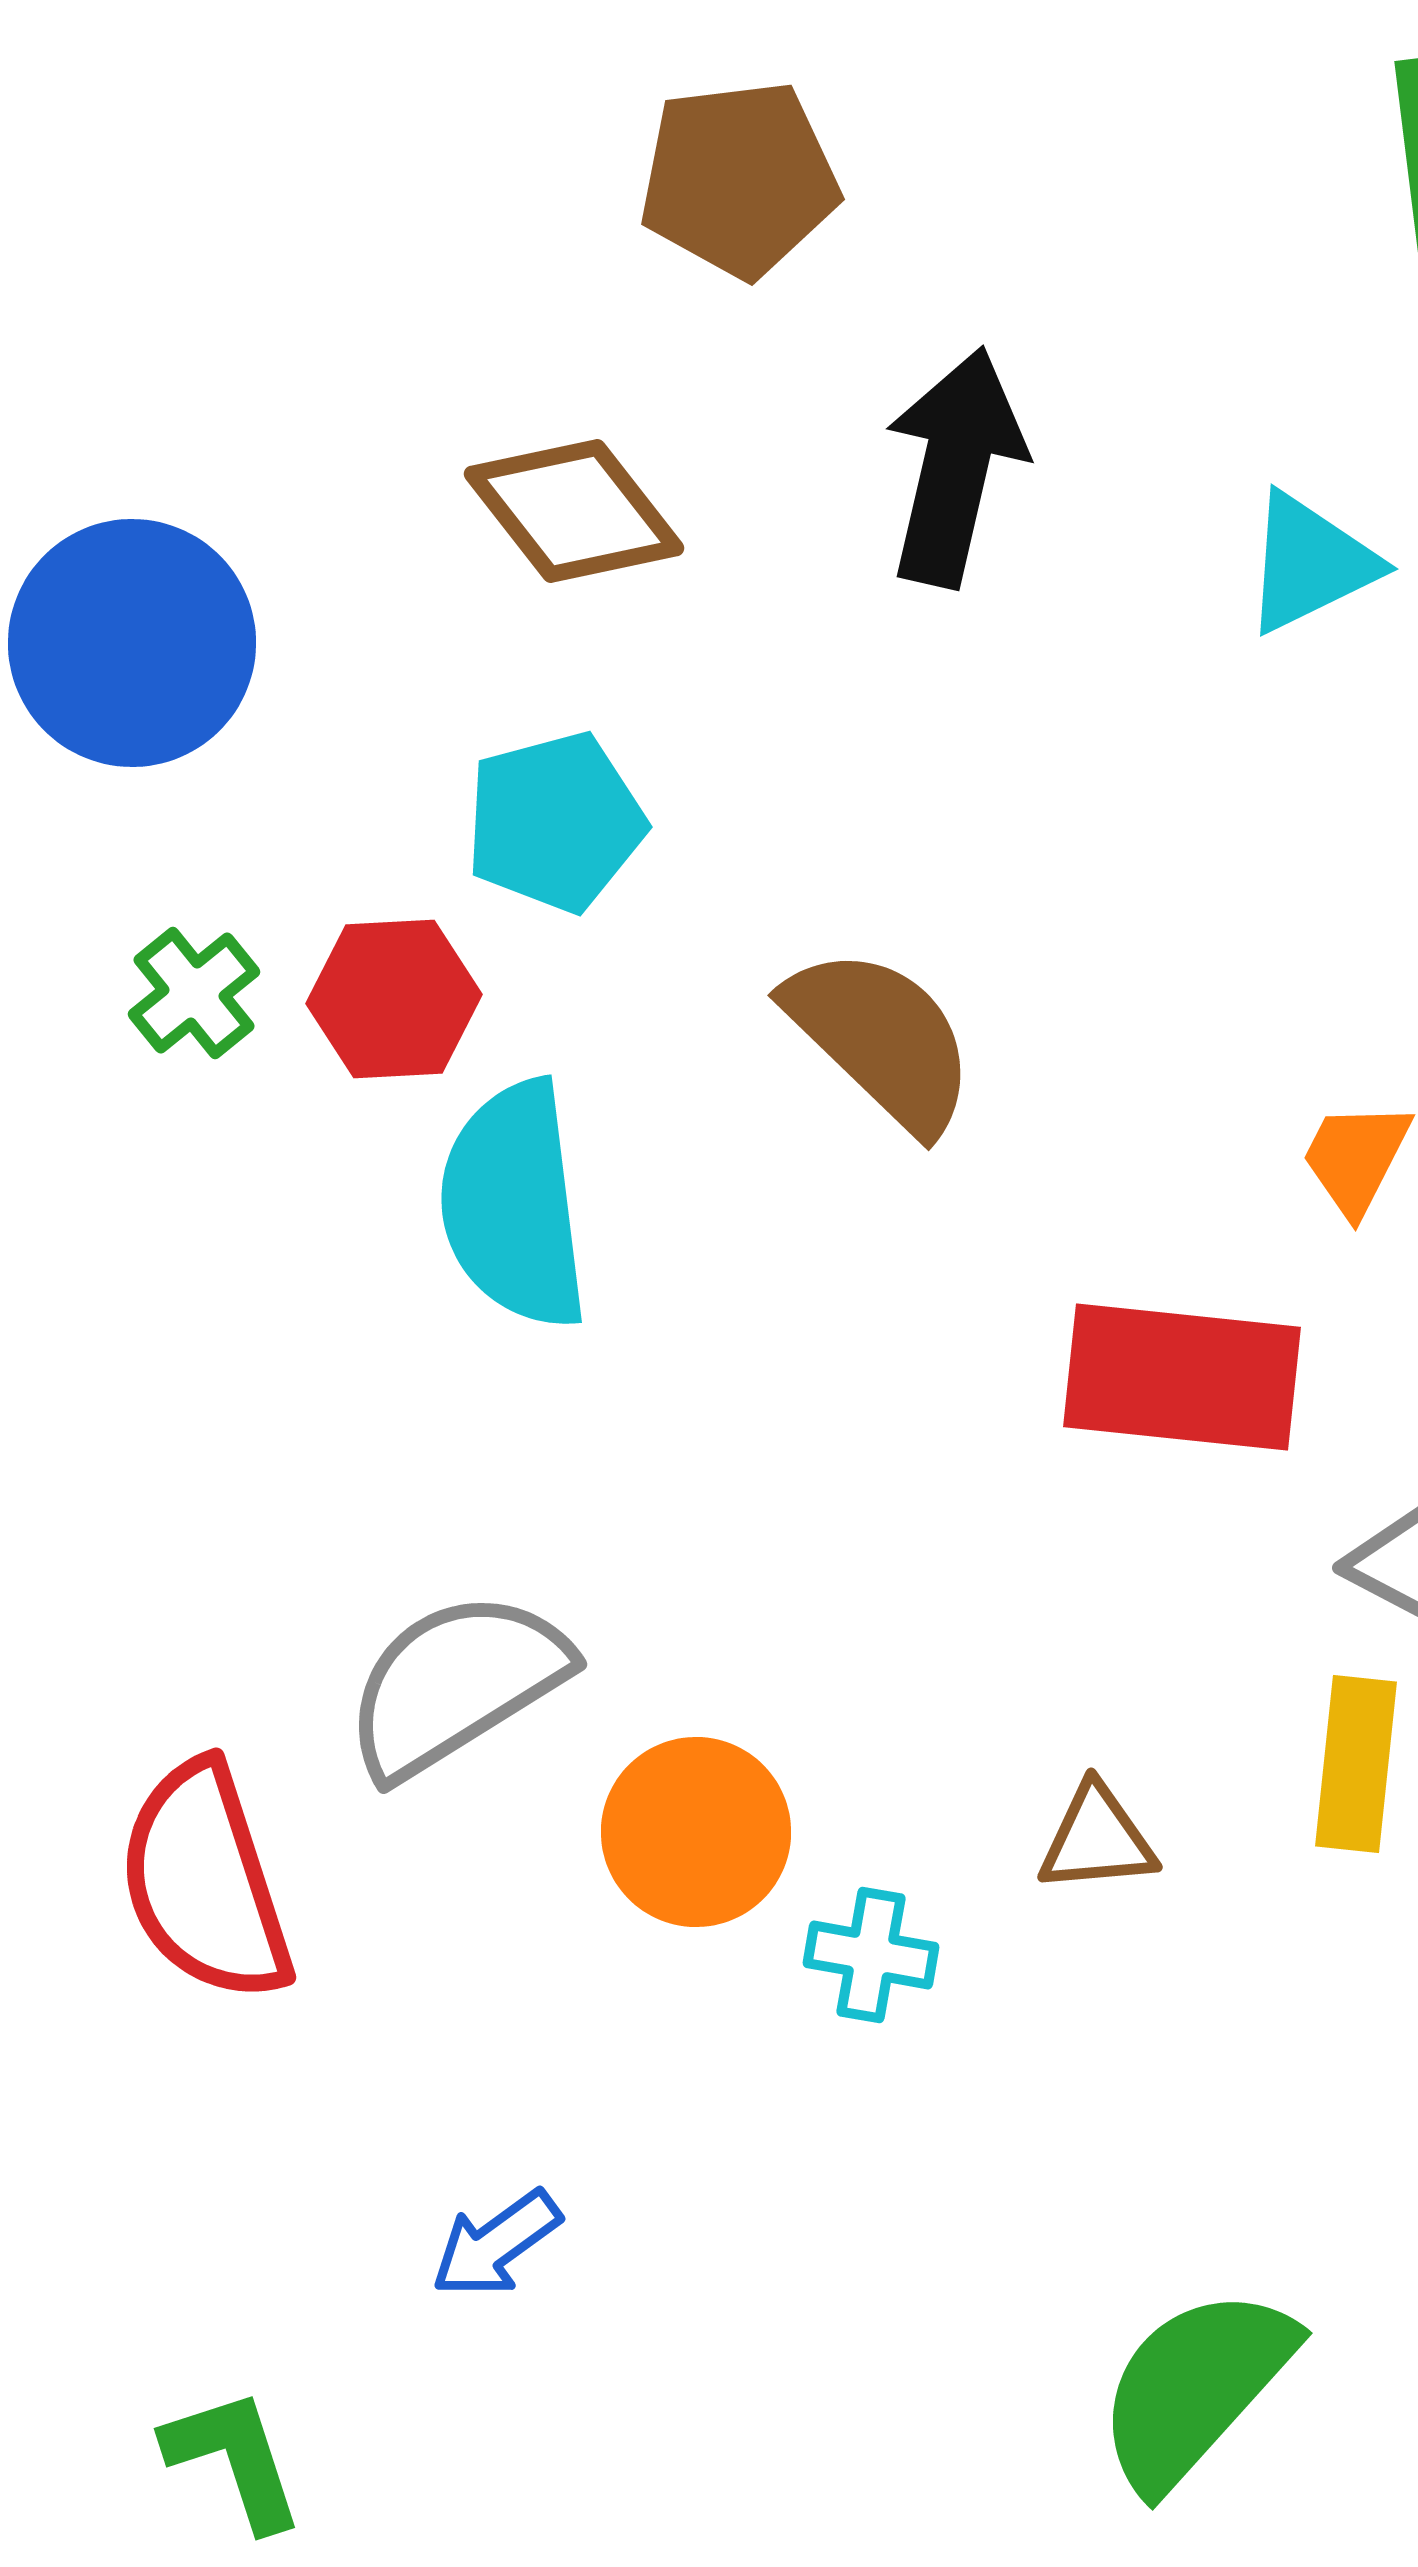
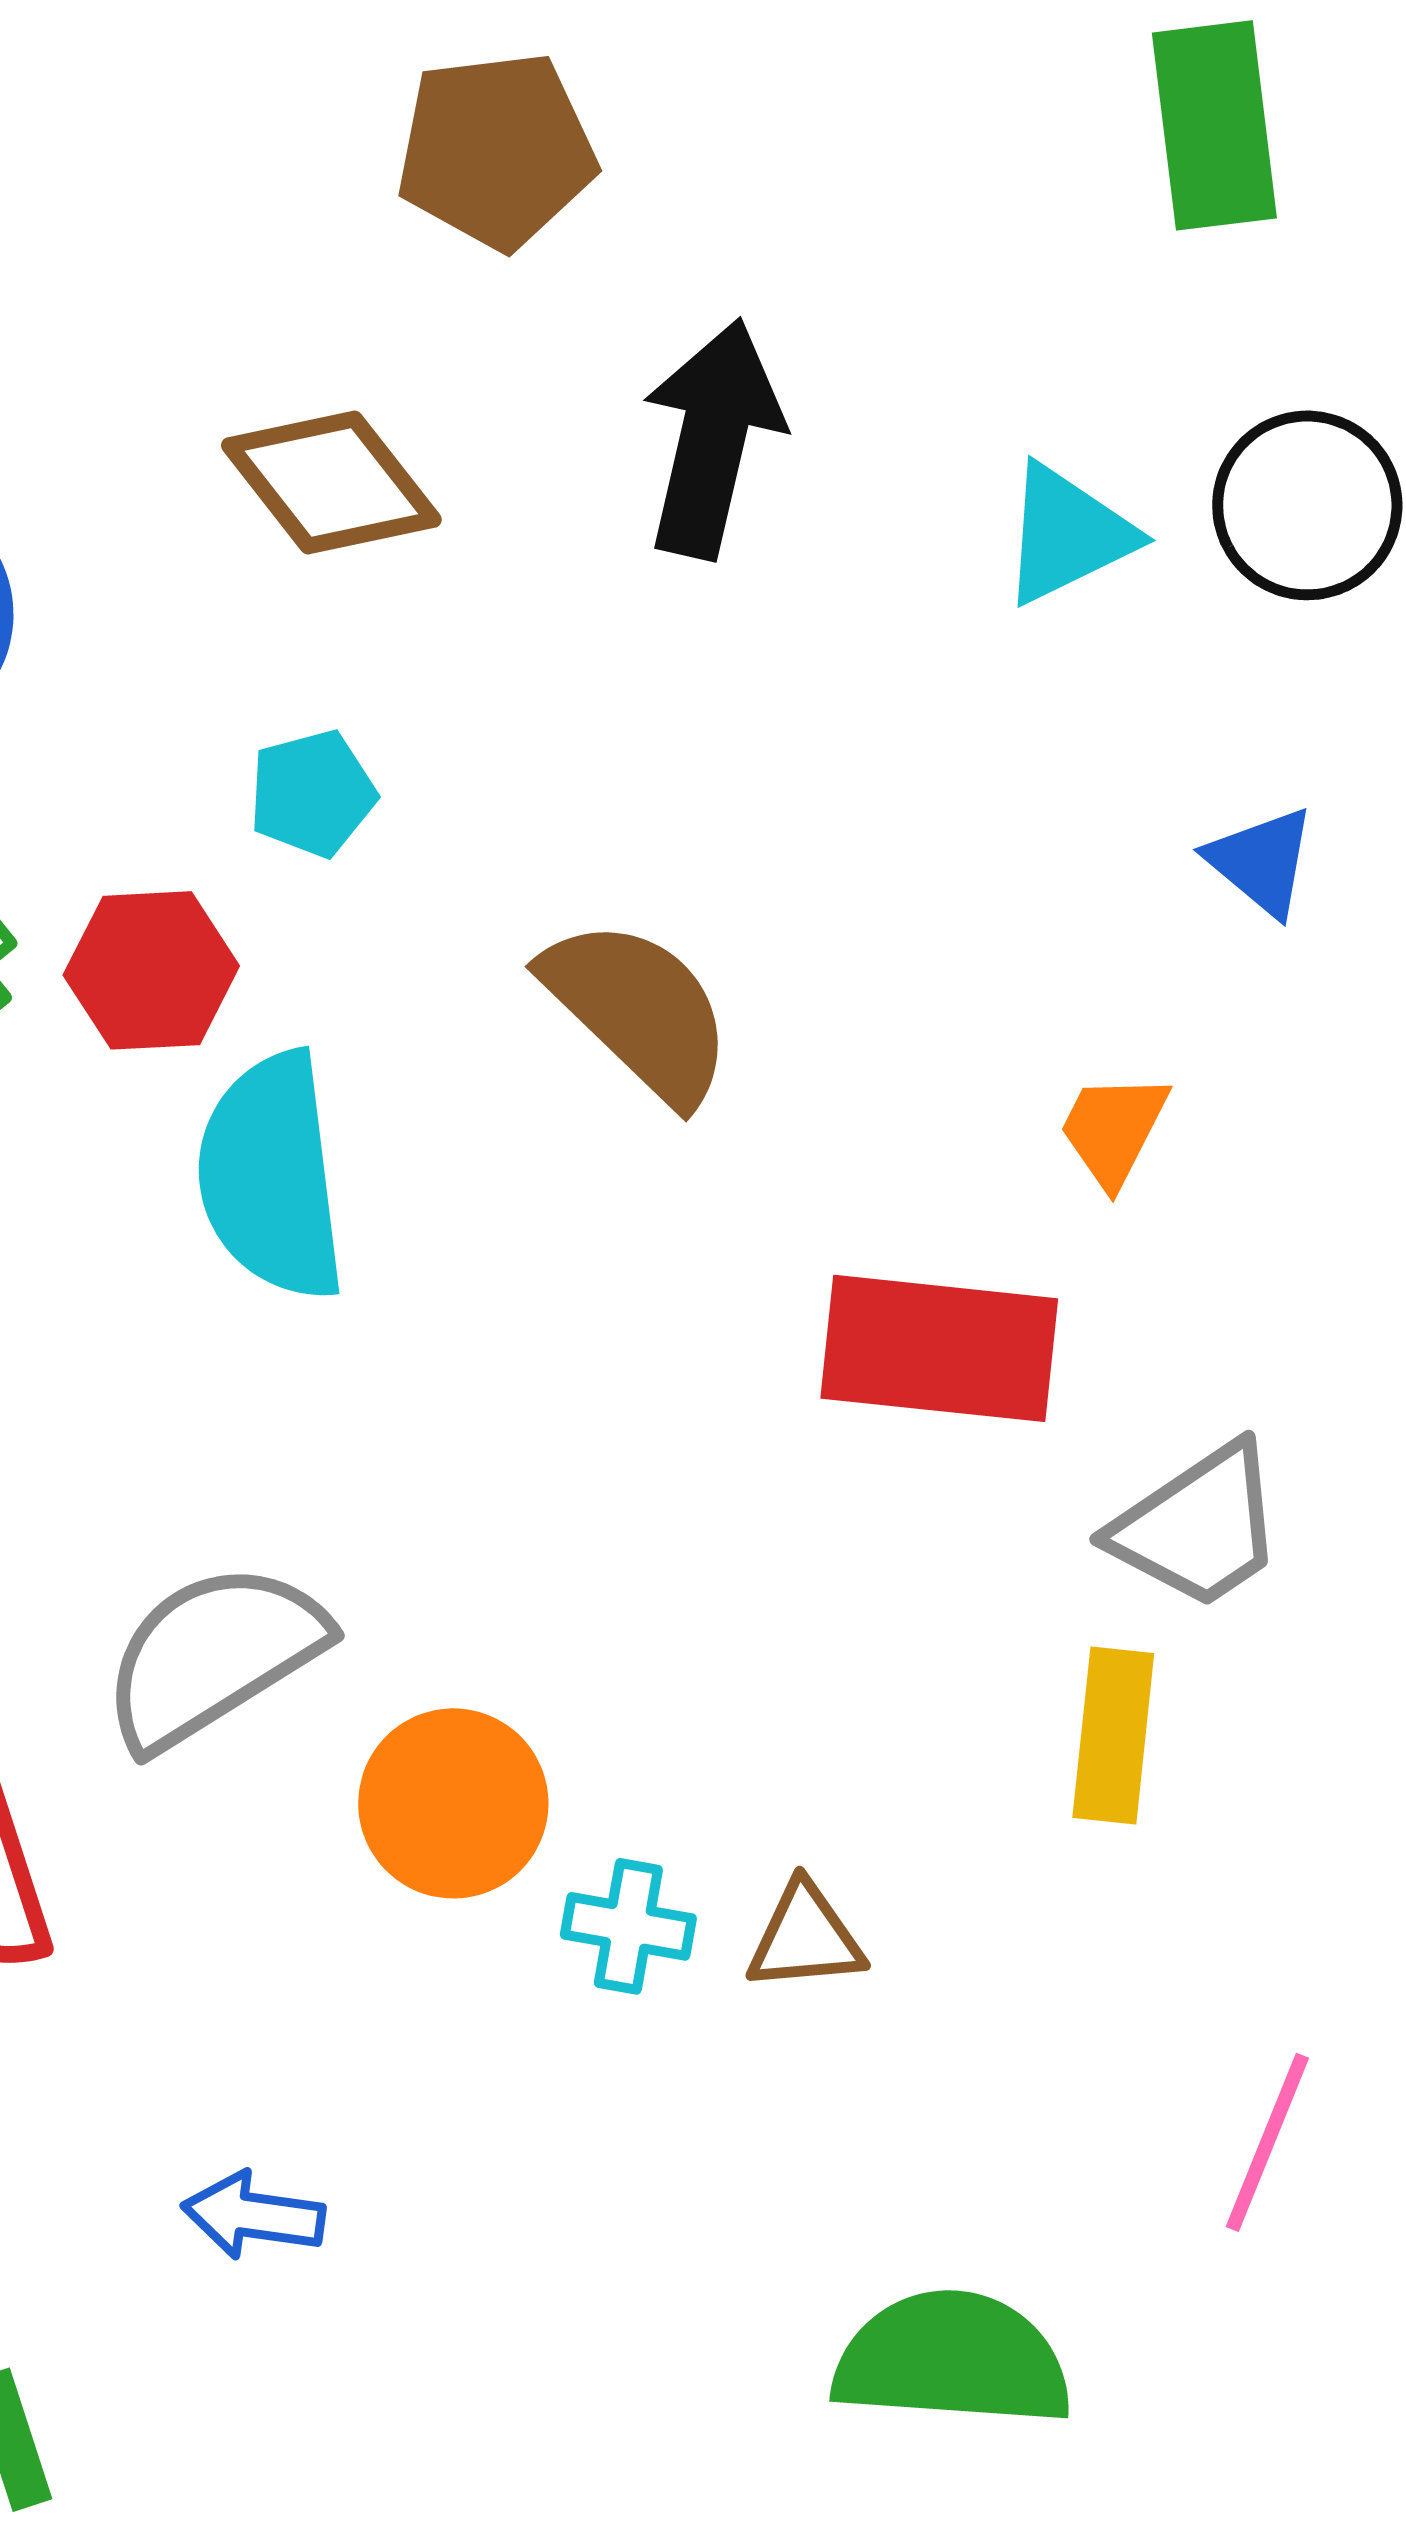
cyan pentagon: (555, 822) -> (312, 793), size x0.7
brown triangle: (1097, 1839) -> (805, 1937), moved
blue arrow: (496, 2244) -> (253, 2215), turned 44
green semicircle: (1195, 2388) -> (952, 2359), turned 52

